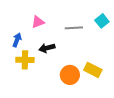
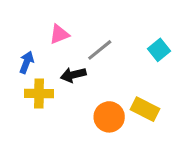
cyan square: (102, 21) -> (159, 50), moved
gray line: (74, 28) -> (100, 50), moved, turned -36

